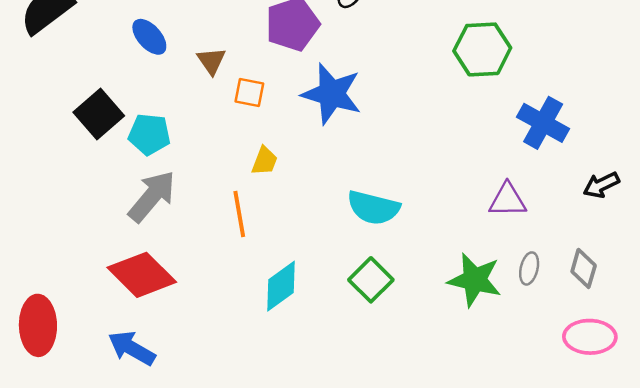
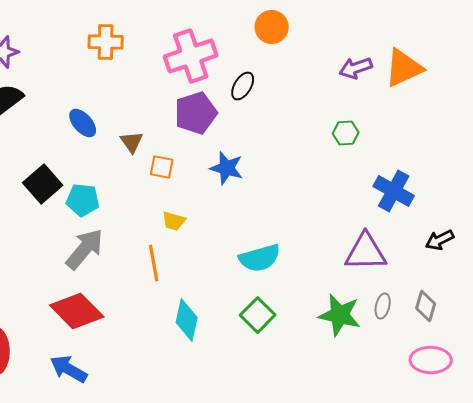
green hexagon: (482, 49) -> (346, 133), size x0.6
blue star: (332, 94) -> (227, 168), size x0.7
yellow trapezoid: (265, 161) -> (174, 221), turned 85
purple triangle: (508, 200) -> (366, 252), size x1.4
cyan semicircle: (373, 208) -> (260, 258), turned -30
cyan diamond: (281, 286) -> (187, 320), turned -42

